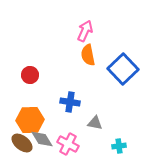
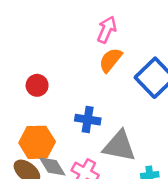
orange semicircle: (88, 55) -> (111, 60), turned 50
gray triangle: (95, 123) -> (119, 146), size x1.8

